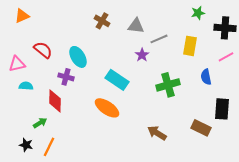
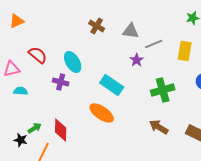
red diamond: (55, 101) -> (61, 130), moved
brown arrow: (157, 133) -> (159, 127), moved
black star: (26, 145) -> (21, 140), moved

